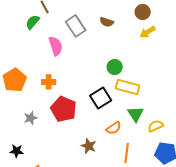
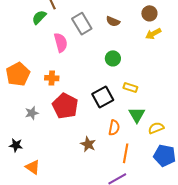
green circle: (115, 67) -> (113, 58), moved
yellow rectangle: (128, 87) -> (130, 87), size x0.6
orange semicircle: (114, 128) -> (114, 128), turned -49

